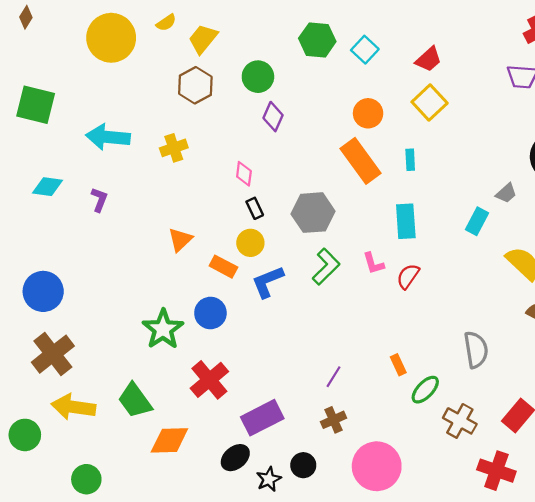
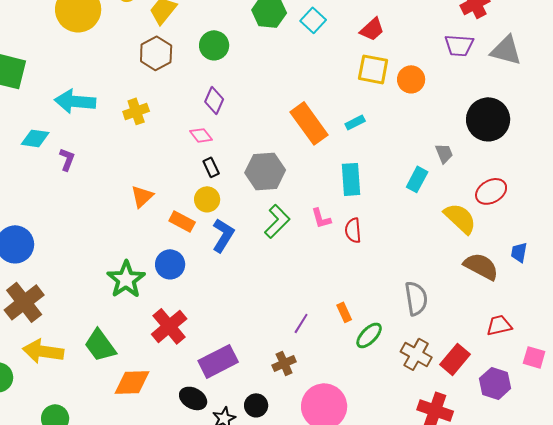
yellow square: (430, 103) -> (373, 69), turned -36
orange circle: (368, 113) -> (411, 79), moved
purple diamond: (273, 117) -> (214, 100), moved
cyan rectangle: (410, 160) -> (355, 122), turned 66
pink diamond: (244, 174) -> (201, 135), turned -45
cyan diamond: (47, 187) -> (35, 138), moved
gray trapezoid: (506, 193) -> (444, 153), turned -70
red semicircle: (408, 276) -> (353, 230), turned -40
blue L-shape: (268, 282) -> (223, 235), turned 144
purple line: (333, 377) -> (301, 323), moved
brown cross: (460, 421) -> (416, 354), moved
black ellipse: (235, 458) -> (193, 398), turned 68

